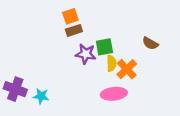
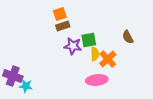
brown semicircle: (150, 43) -> (128, 37), turned 32
cyan star: (41, 96) -> (26, 86), moved

